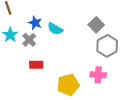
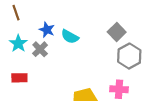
red rectangle: (36, 65) -> (19, 78), moved

